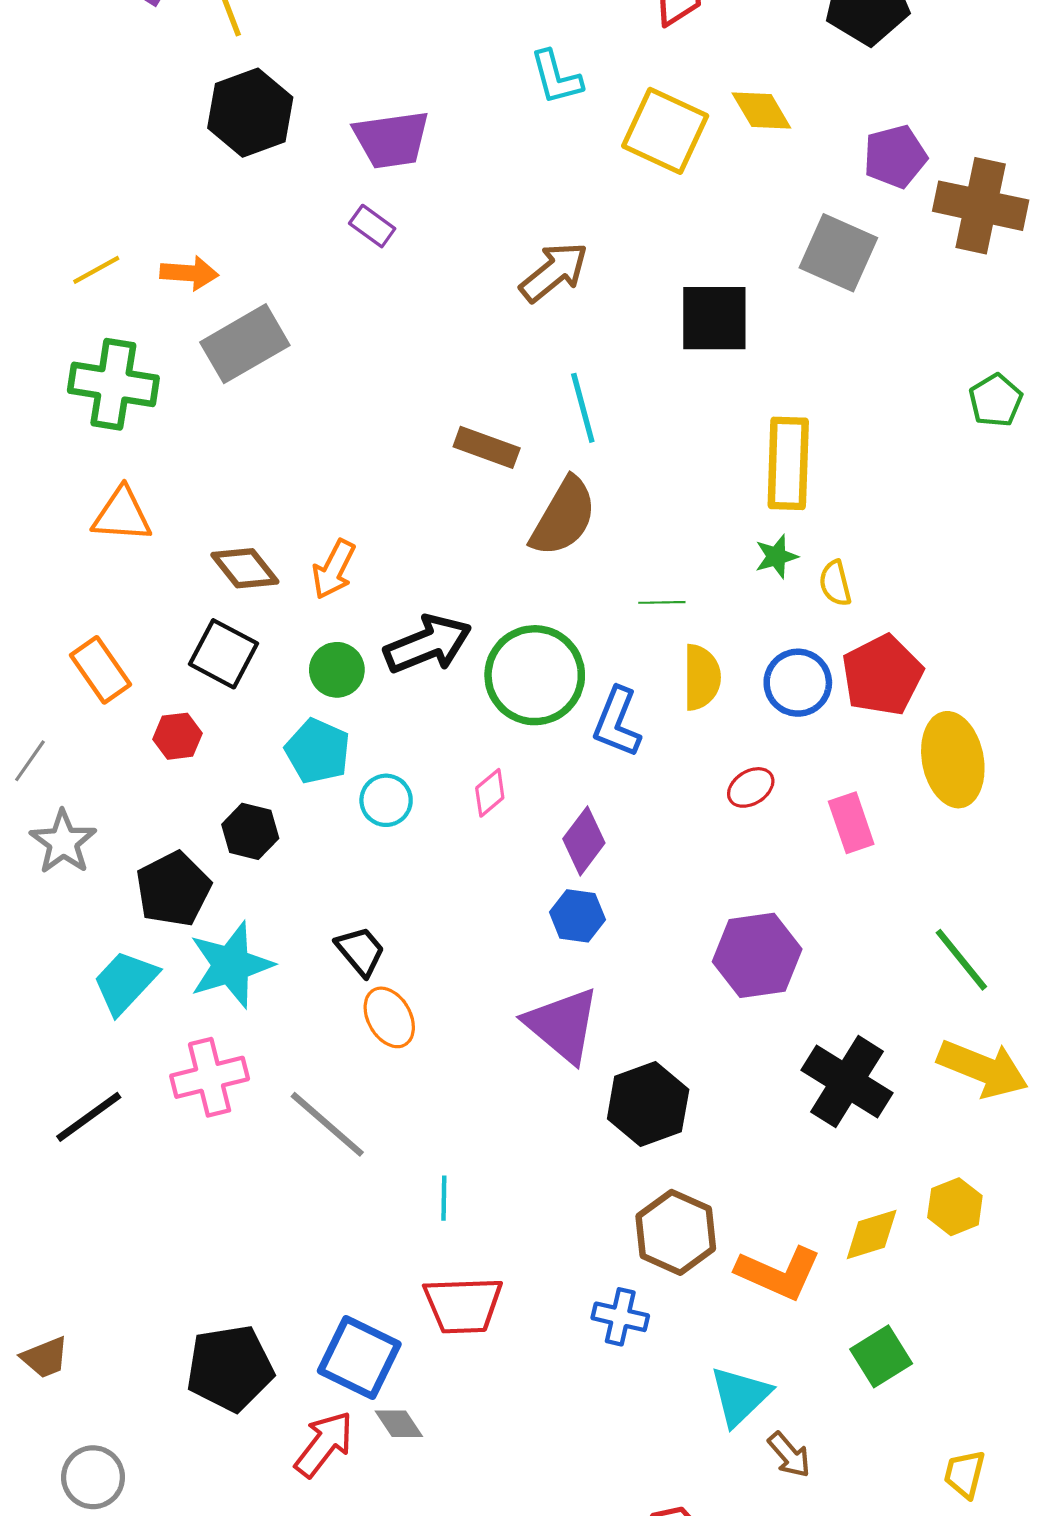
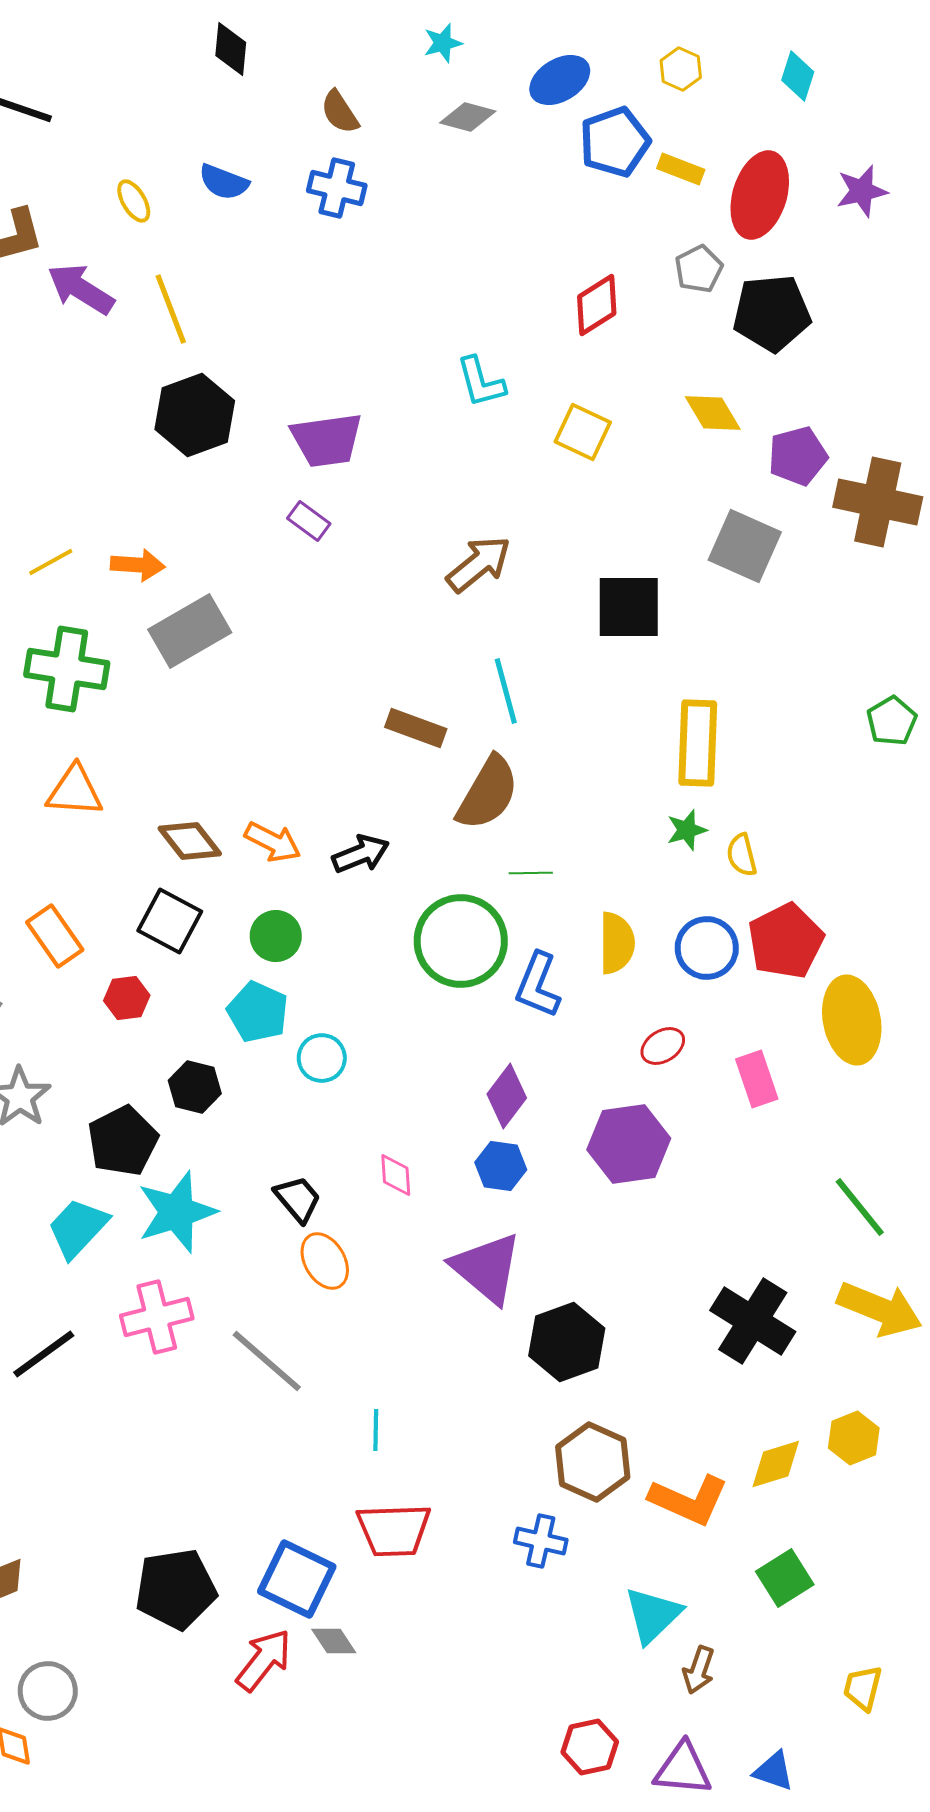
yellow diamond: (761, 111) -> (713, 413), moved
yellow square: (665, 131) -> (583, 432), size x0.7
green pentagon: (996, 400) -> (892, 721), moved
orange arrow: (334, 569) -> (273, 842), turned -90
green line: (662, 602) -> (531, 873), moved
black arrow: (428, 644) -> (361, 854), moved, size x0.7
pink diamond: (490, 793) -> (396, 1175), moved, turned -54
purple hexagon: (757, 955) -> (629, 1144), moved
brown arrow: (789, 1455) -> (699, 1670), turned 60

